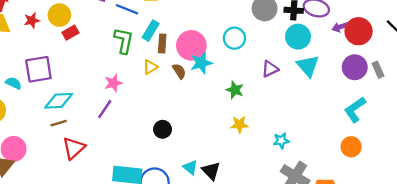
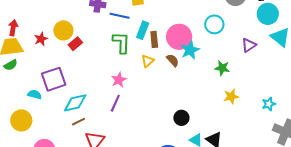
black circle: (163, 129) -> (181, 118), moved

